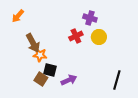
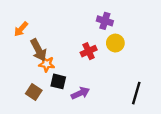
orange arrow: (18, 16) -> (21, 29), moved
red cross: (76, 36) -> (89, 51), moved
brown square: (41, 79) -> (34, 92), moved

